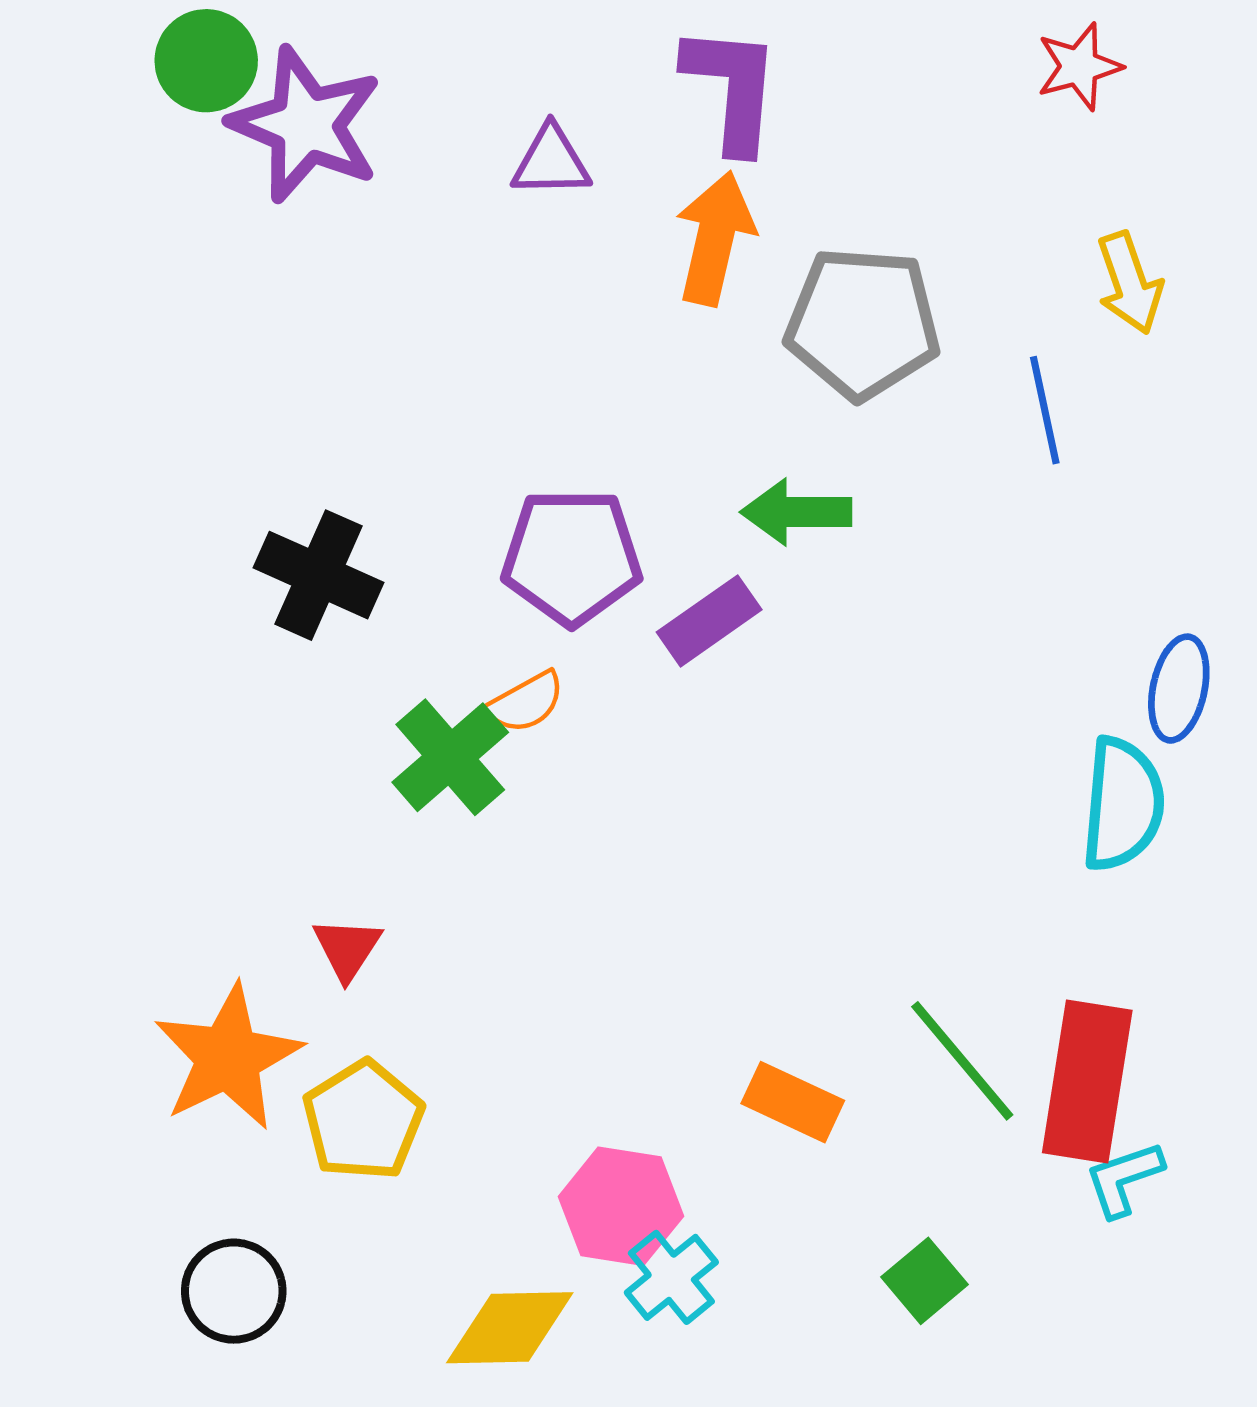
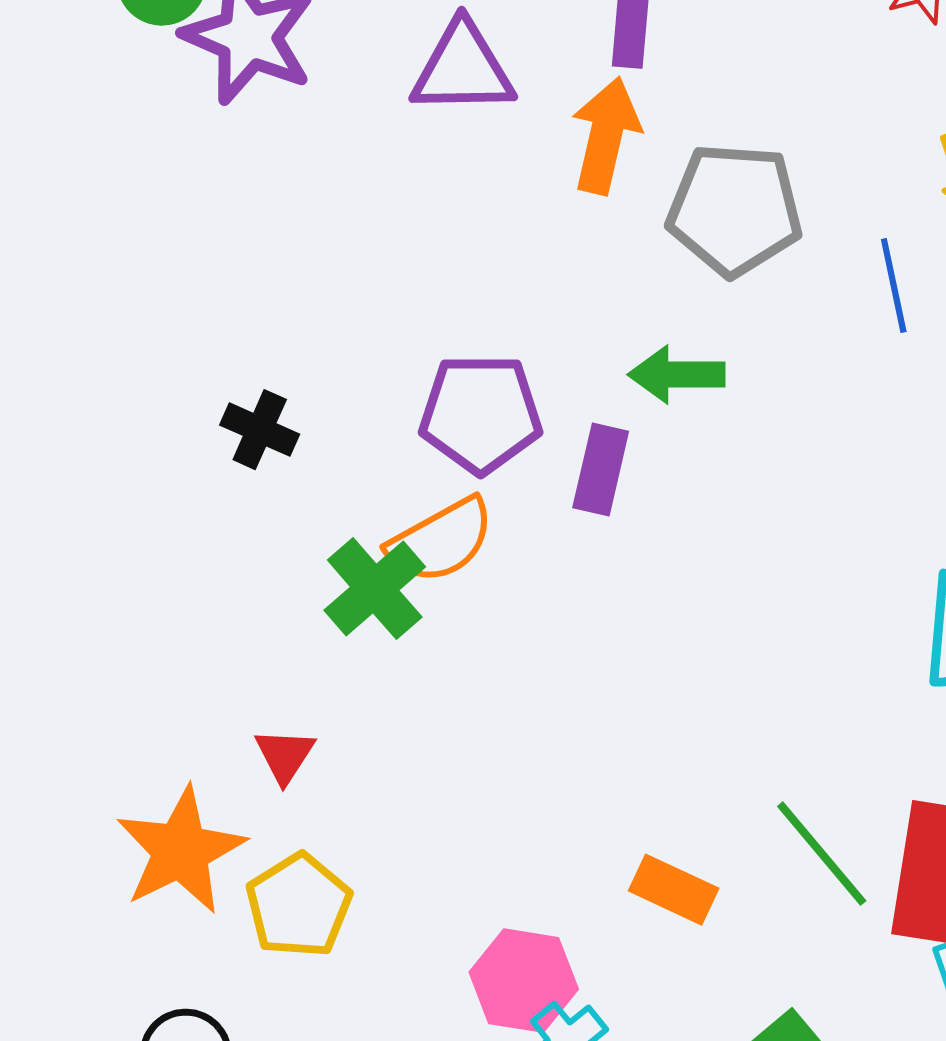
purple triangle: (551, 162) -> (463, 69), size x1.5
black cross: (318, 575) -> (260, 430), size x0.7
purple rectangle: (709, 621) -> (601, 470), turned -42
orange semicircle: (526, 702) -> (441, 541), size x1.6

